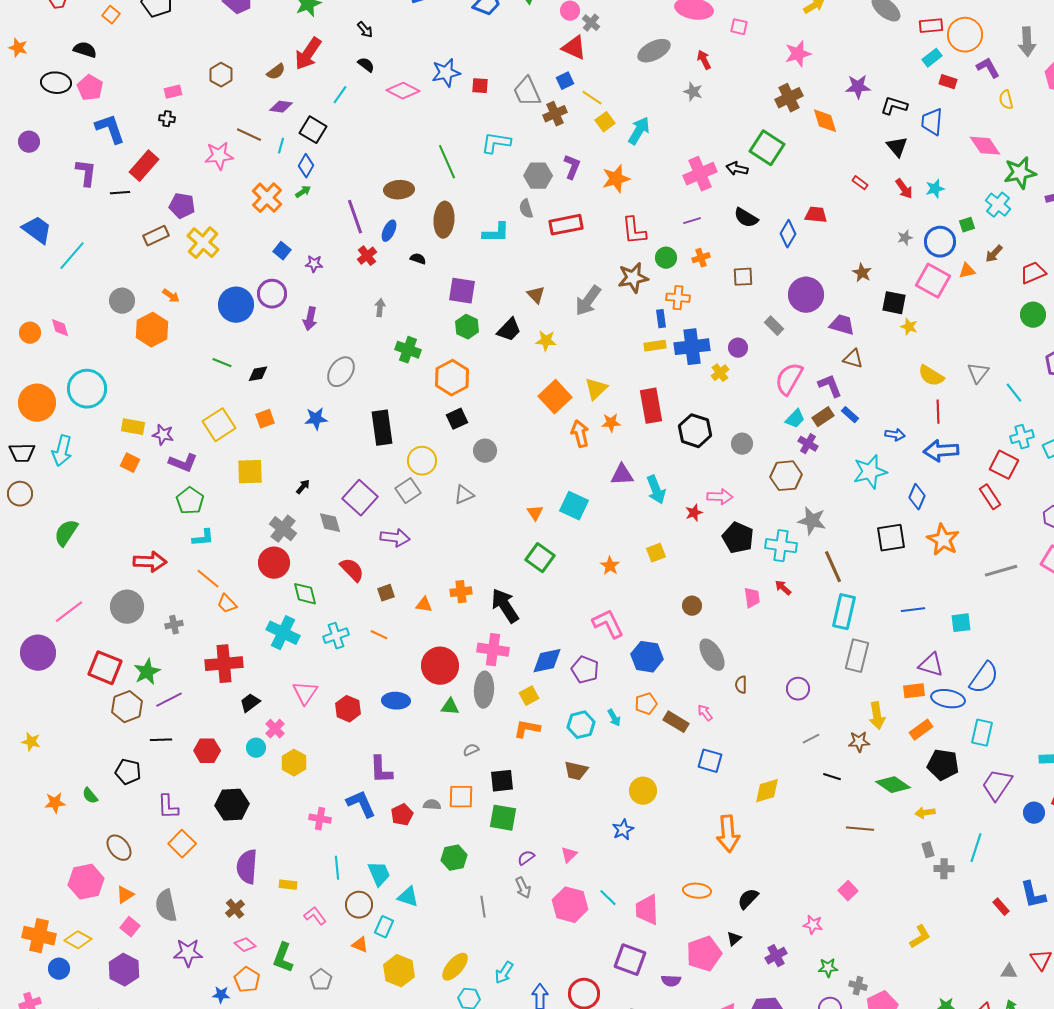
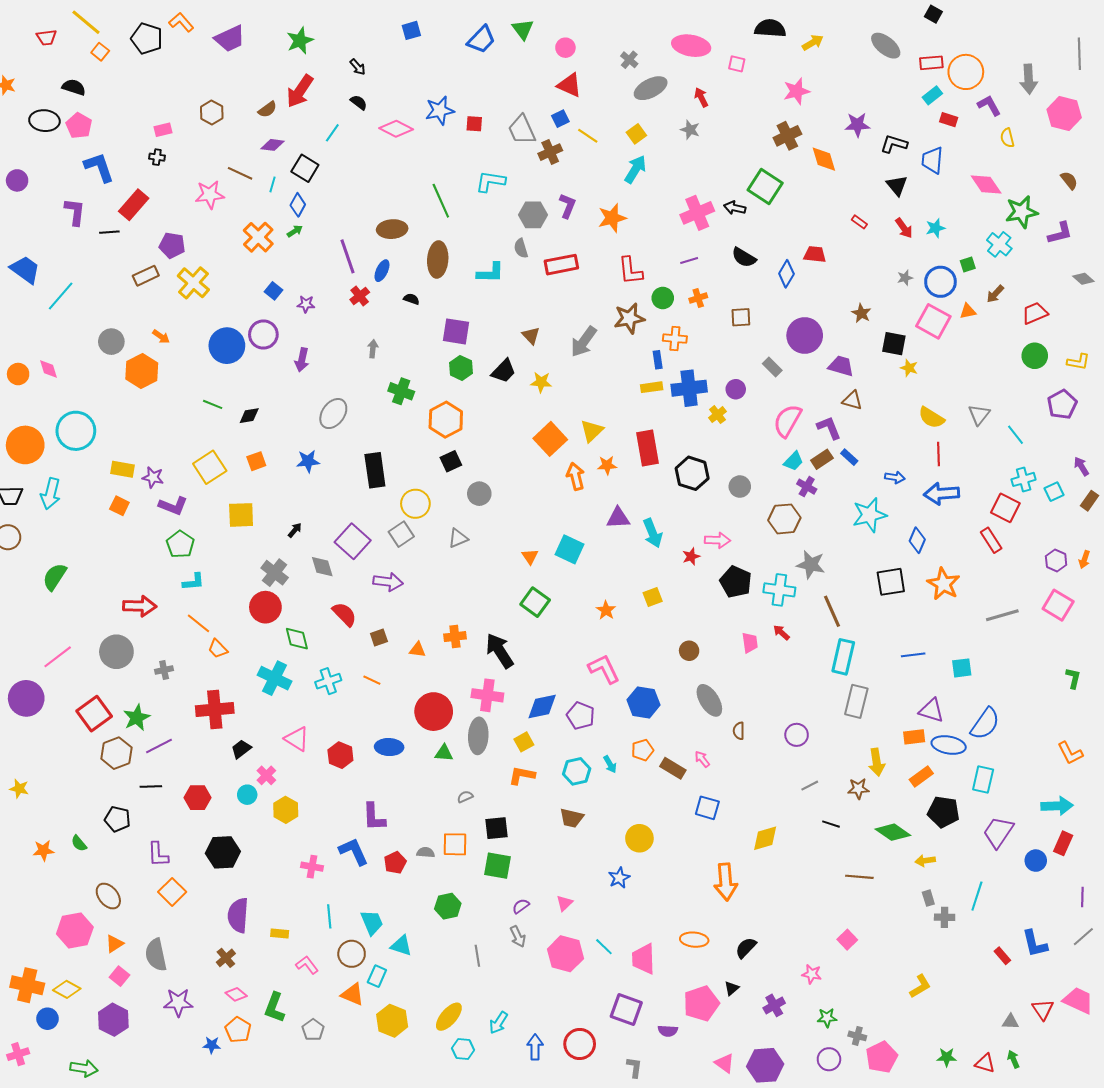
gray cross: (591, 23) -> (629, 60), moved
yellow square: (605, 122) -> (636, 134), moved
red square: (105, 668) -> (94, 714), turned 32
pink triangle: (305, 693) -> (297, 739), turned -32
orange triangle: (360, 945) -> (353, 994), size x1.4

